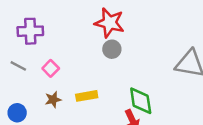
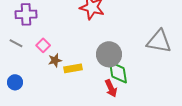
gray circle: (112, 49) -> (109, 54), moved, size x1.6
brown star: (53, 100) -> (55, 60), moved

